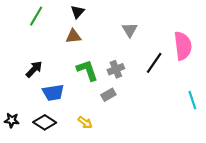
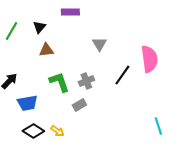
black triangle: (78, 12) -> (39, 27), moved
cyan line: (192, 100) -> (158, 126), moved
black diamond: (45, 122) -> (33, 131), moved

